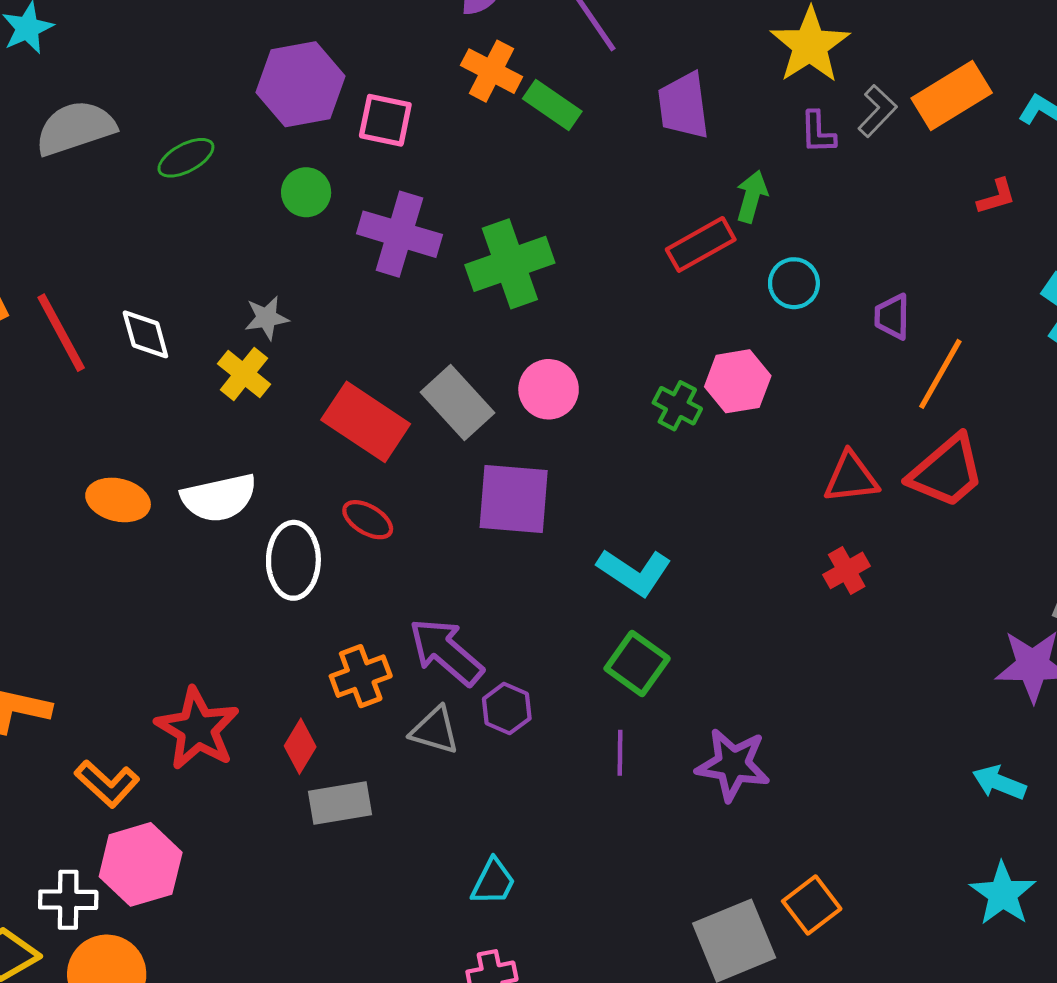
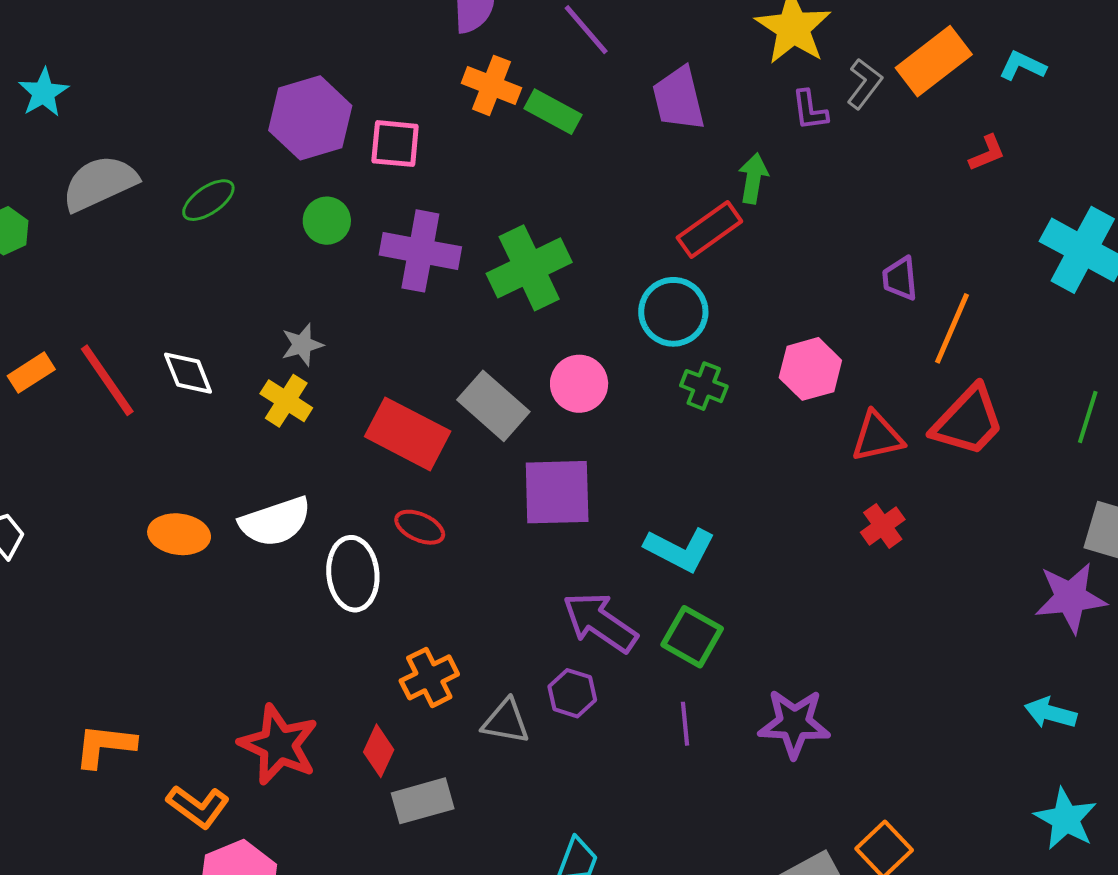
cyan circle: (794, 283) -> (673, 312), moved, size x1.4
pink hexagon: (738, 381) -> (810, 369), moved
purple arrow: (446, 652) -> (600, 622), moved

